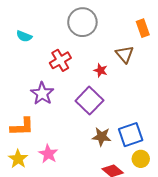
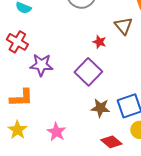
red cross: (60, 60) -> (17, 42), moved, turned -30
purple star: (42, 93) -> (41, 65), turned -30
pink star: (48, 154) -> (56, 132), moved

